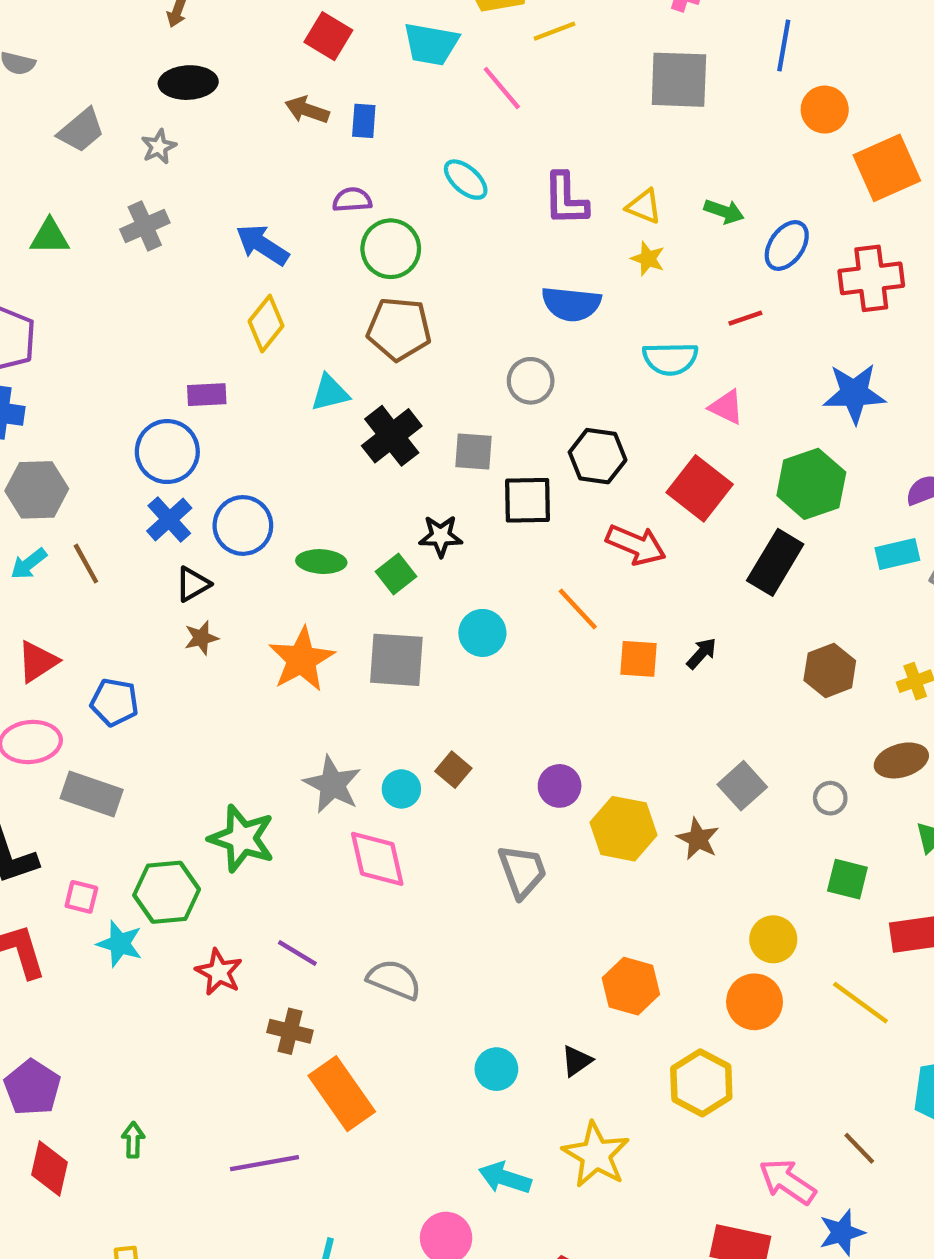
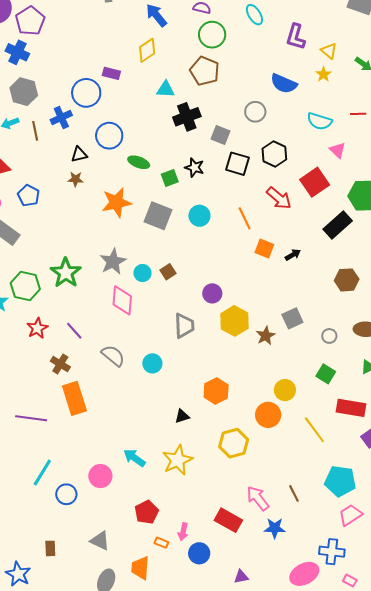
blue cross: (169, 520) -> (61, 117), moved
cyan circle: (496, 1069) -> (152, 363), moved

